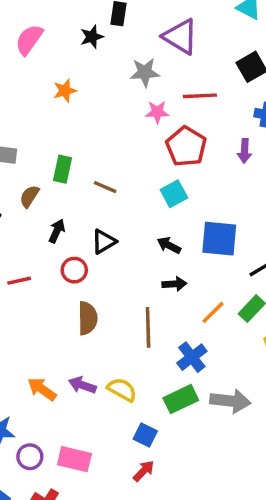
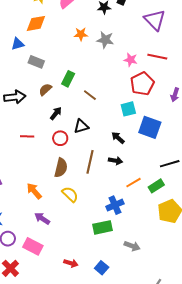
gray star: (145, 72) -> (105, 40), moved
blue square: (219, 239) -> (150, 127), moved
brown line: (148, 327) -> (90, 162), moved
purple arrow: (82, 385) -> (42, 218), moved
orange arrow: (42, 389) -> (34, 191), moved
yellow semicircle: (122, 390) -> (70, 194), moved
gray arrow: (230, 401) -> (132, 246), moved, size x0.7
blue square: (145, 435) -> (102, 268), moved
red arrow: (144, 471) -> (71, 263), turned 48

